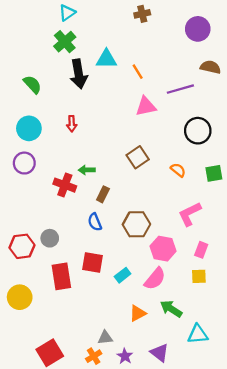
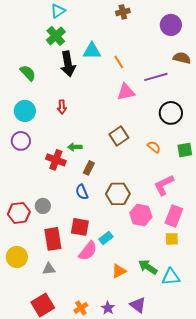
pink rectangle: (201, 250) -> (174, 216), size x1.5
pink semicircle: (155, 279) -> (88, 251), moved
cyan triangle: (198, 334) -> (171, 277), moved
gray triangle: (105, 338) -> (49, 269), moved

